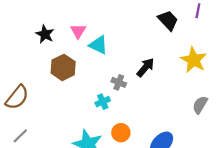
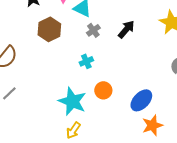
gray cross: (119, 82) -> (93, 30), moved, turned 32

